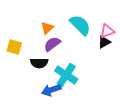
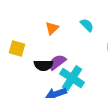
cyan semicircle: (80, 25) -> (87, 25), size x0.6
purple semicircle: (52, 44) -> (57, 62), moved

